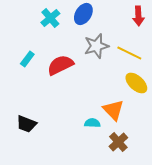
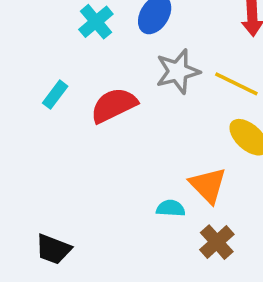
black trapezoid: (26, 124) -> (53, 249), moved

